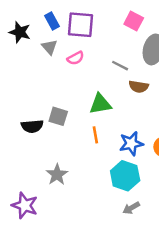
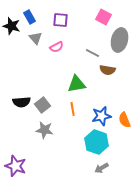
blue rectangle: (52, 21) -> (30, 17), moved
purple square: (80, 25) -> (61, 20), size x0.7
gray square: (58, 116) -> (43, 105), moved, turned 35
gray star: (57, 175) -> (45, 130), moved, turned -30

